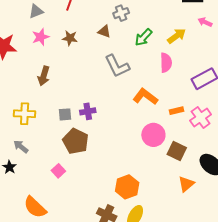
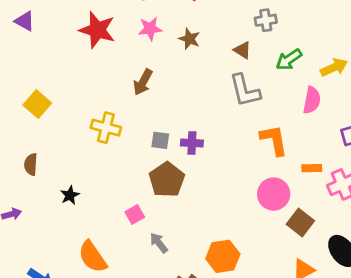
brown triangle: (104, 31) -> (243, 50), moved
orange L-shape: (145, 97) -> (274, 140), turned 30
gray arrow: (21, 147) -> (159, 243), moved

